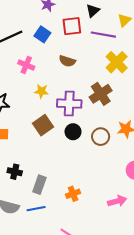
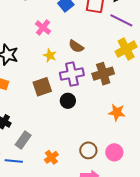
brown semicircle: (67, 61) -> (76, 46), moved
purple cross: (69, 104) -> (72, 74), turned -30
brown circle: (101, 137) -> (88, 150), moved
orange cross: (73, 194) -> (51, 157), turned -32

